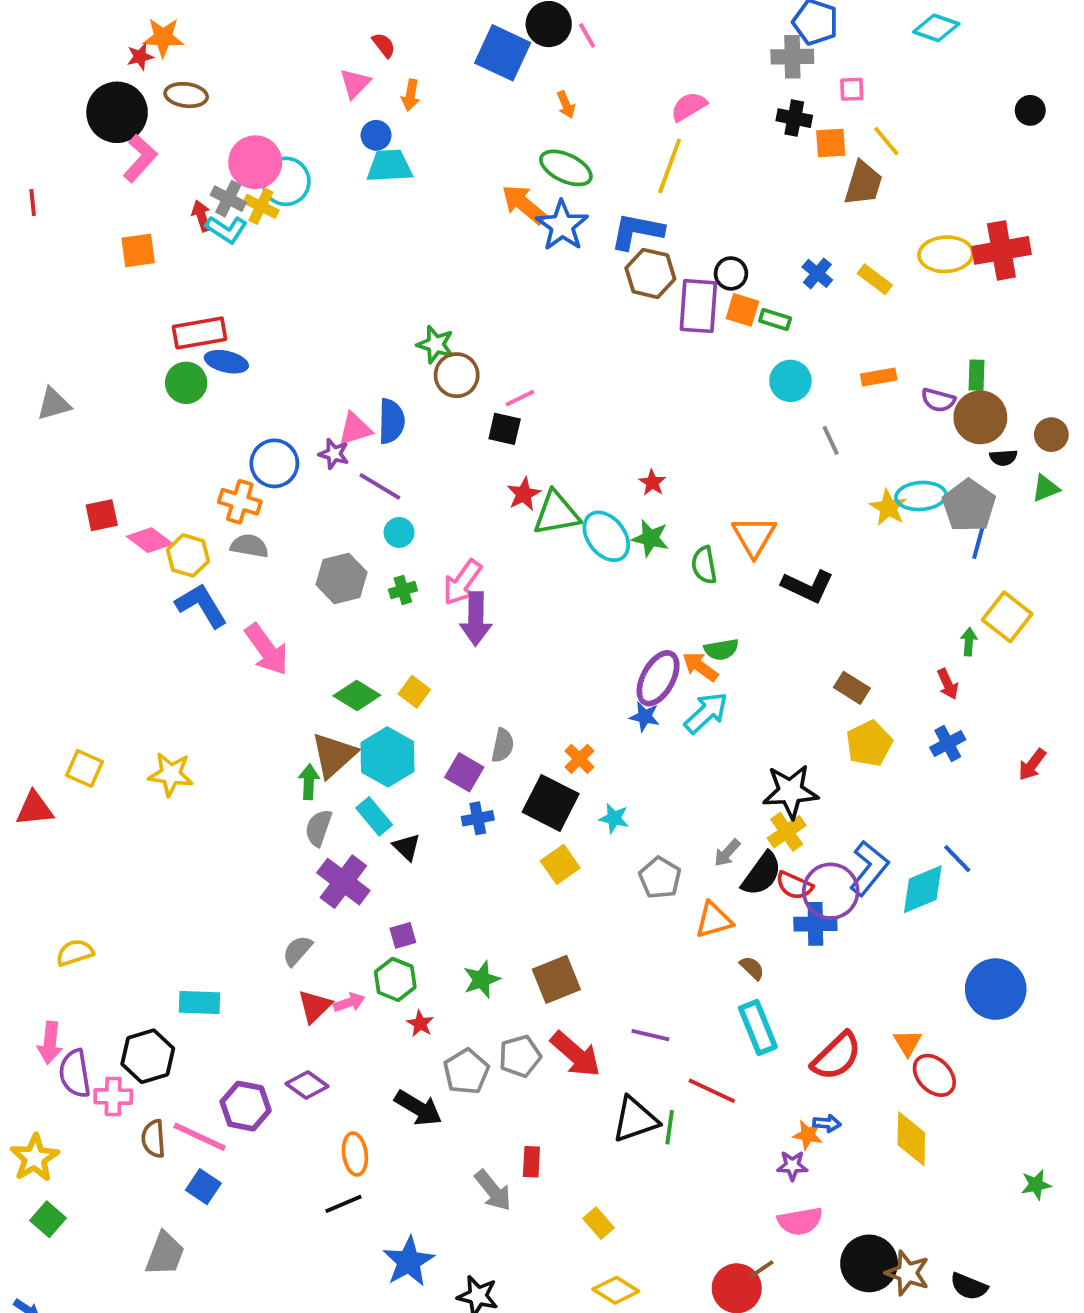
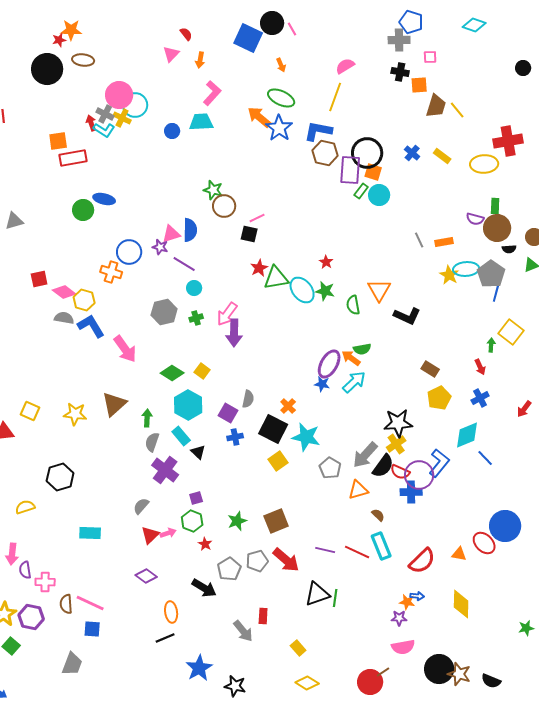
blue circle: (376, 135) -> (172, 131), moved
yellow line: (886, 141) -> (457, 110), moved
pink L-shape: (140, 158) -> (212, 93), moved
cyan trapezoid: (389, 166) -> (201, 122), moved
yellow ellipse: (946, 254) -> (484, 164), moved
black circle: (731, 273) -> (367, 153), size x1.8
green rectangle: (775, 319) -> (361, 191), moved, turned -70
red rectangle: (200, 333) -> (73, 158), moved
orange rectangle: (879, 377) -> (444, 242), moved
cyan circle: (790, 381) -> (379, 195), moved
gray semicircle: (249, 546) -> (64, 318), moved
brown triangle: (334, 755) -> (114, 404), moved
cyan star: (614, 818) -> (306, 437), size x1.8
gray arrow: (727, 853) -> (365, 455), size x1.8
cyan diamond: (923, 889) -> (467, 435), moved
orange triangle: (907, 1043) -> (459, 554), turned -49
black hexagon: (148, 1056) -> (60, 477), moved
purple semicircle: (75, 1073) -> (25, 570), size x0.7
red ellipse: (934, 1075) -> (484, 543), moved
red line: (712, 1091) -> (357, 552), moved
purple hexagon: (246, 1106) -> (31, 617), moved
blue square: (203, 1187) -> (92, 629), turned -30

